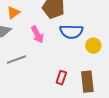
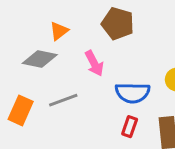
blue semicircle: (71, 32) -> (133, 93), moved

